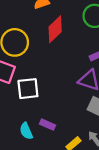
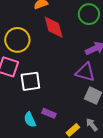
red diamond: (55, 29) -> (54, 27), turned -60

